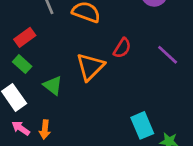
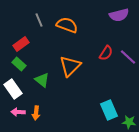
red semicircle: (122, 48) -> (106, 53), moved
pink arrow: (21, 128) -> (18, 112), turned -32

